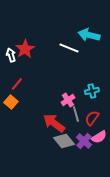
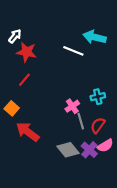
red star: (25, 49) -> (27, 52), turned -30
white arrow: (11, 55) -> (15, 36), moved, turned 56
red line: (17, 84) -> (24, 80), moved
red arrow: (54, 123) -> (28, 132), moved

